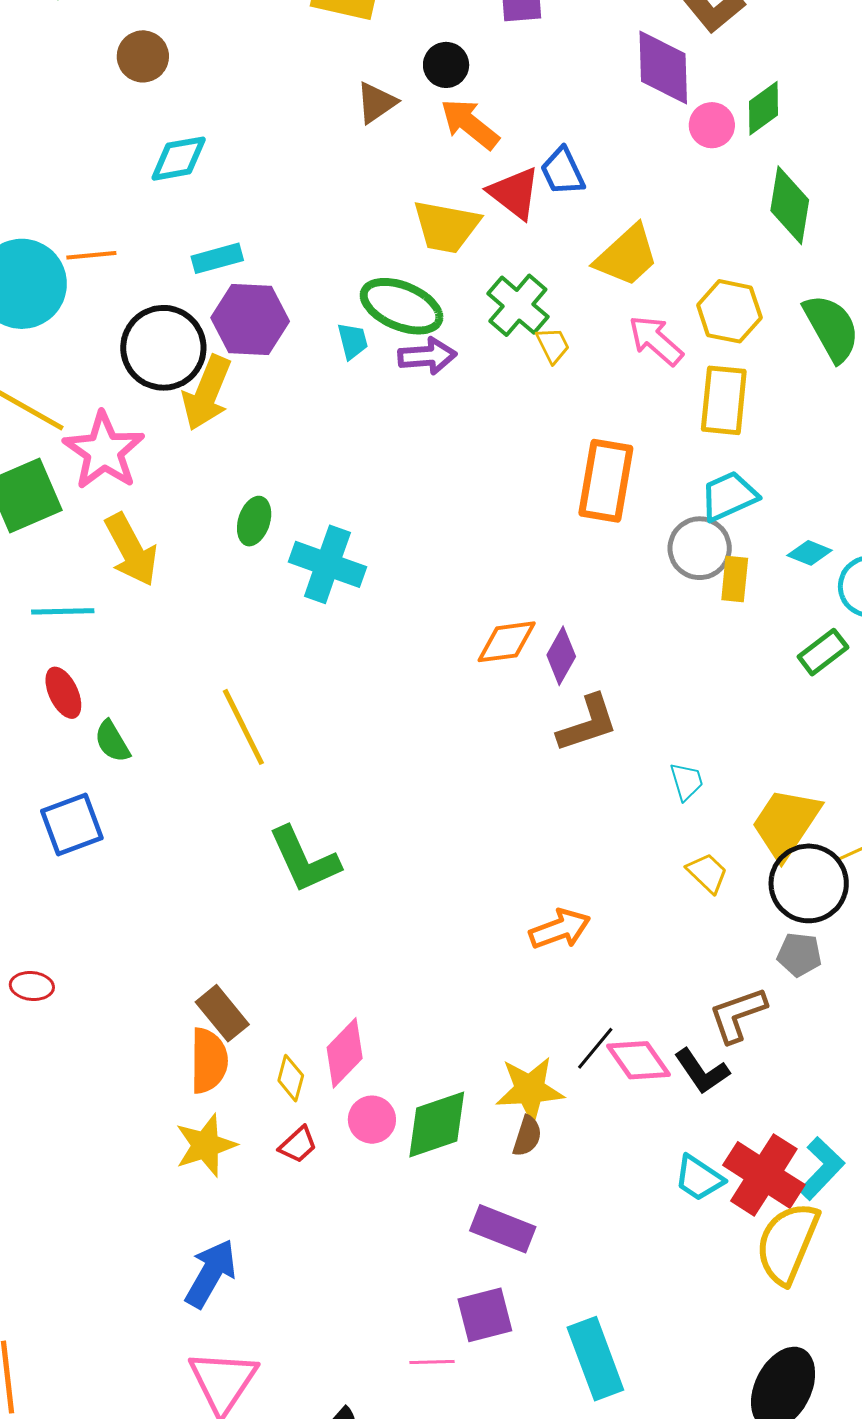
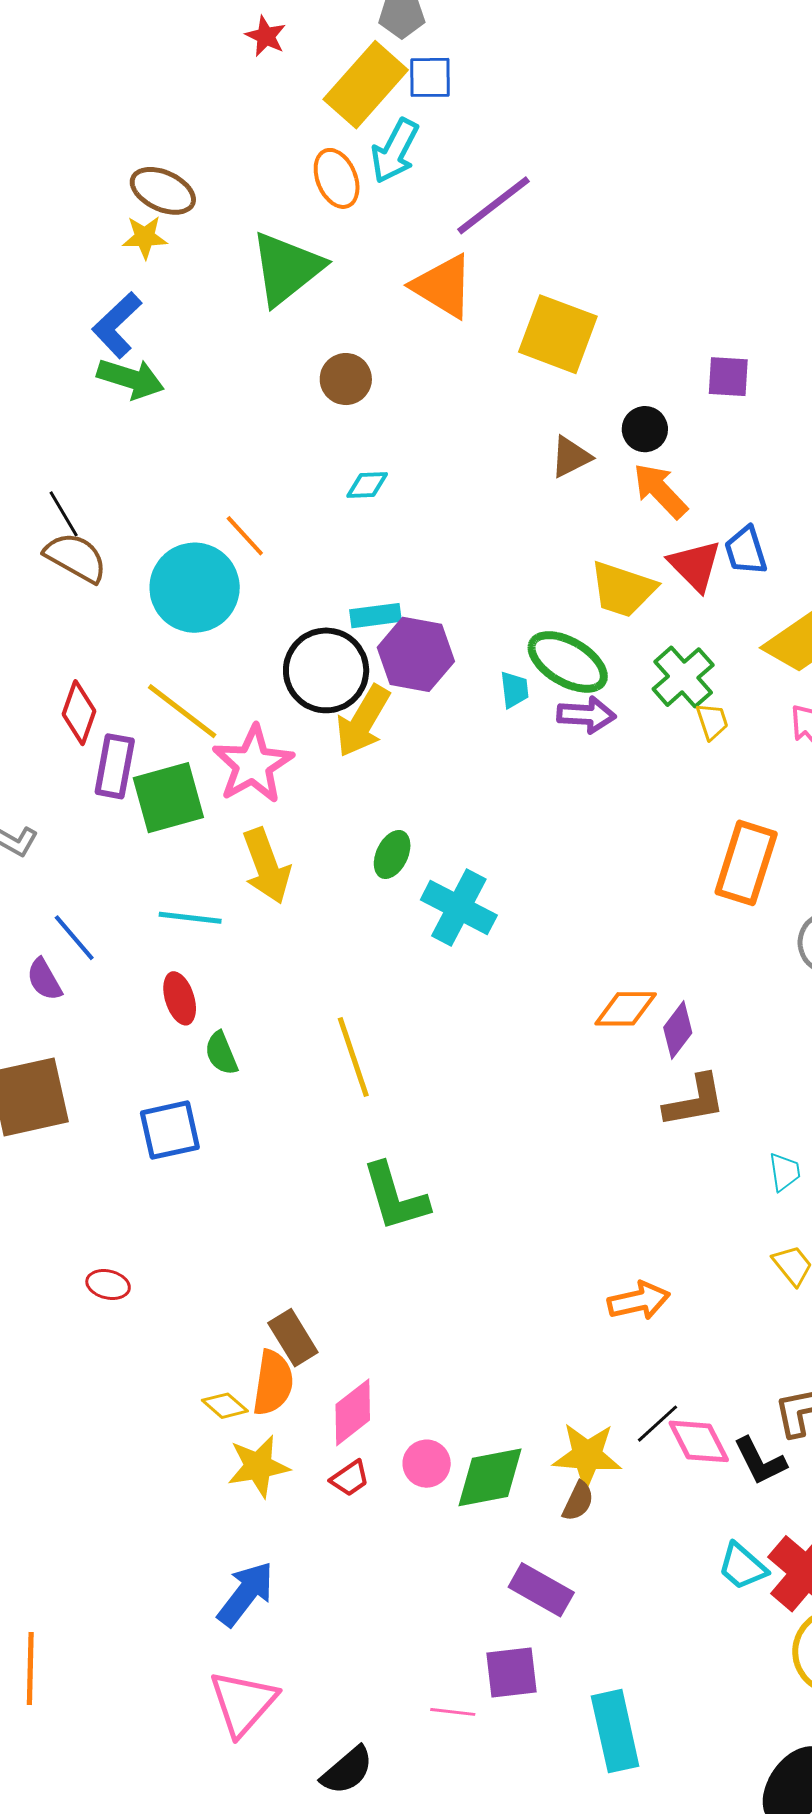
cyan diamond: (179, 159) -> (367, 485), size x0.7
orange line: (91, 255) -> (245, 536), moved, turned 45
cyan rectangle: (217, 258) -> (376, 616), moved
pink diamond: (345, 1053) -> (353, 1412), moved
yellow diamond: (291, 1078) -> (225, 1406), moved, turned -72

